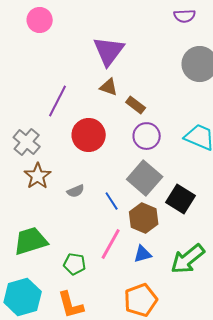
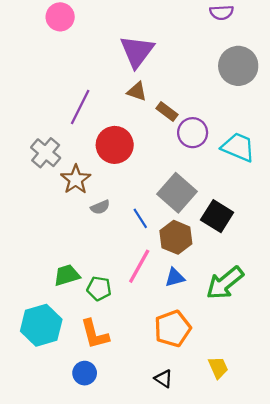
purple circle: (147, 136) -> (193, 133), moved
brown star: (38, 176) -> (76, 179), moved
green trapezoid: (31, 241) -> (67, 275), moved, size x0.7

